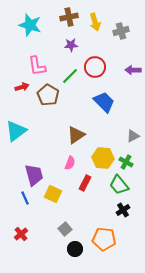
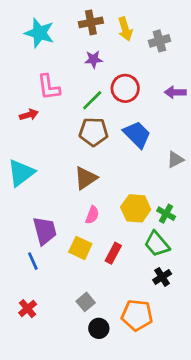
brown pentagon: (48, 95) -> (94, 132), moved, turned -30
brown triangle: (76, 135) -> (86, 178), moved
gray triangle: (133, 136) -> (175, 160), moved
red rectangle: (85, 183) -> (113, 253), moved
yellow square: (53, 194) -> (80, 248), moved

